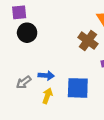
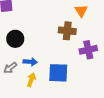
black circle: (27, 33) -> (15, 39), moved
brown cross: (88, 41) -> (67, 31), turned -30

